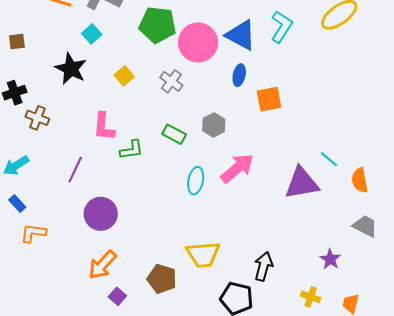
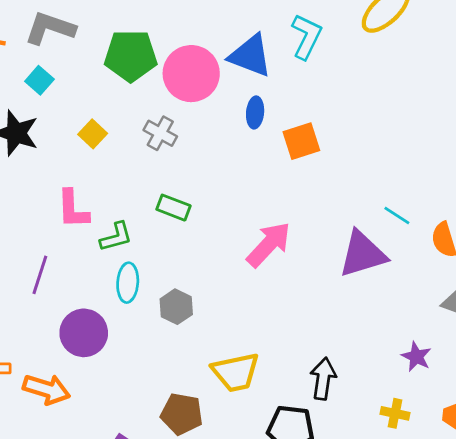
gray hexagon: (214, 125) -> (176, 307), moved
cyan ellipse: (196, 181) -> (128, 283), moved
orange arrow: (102, 265) -> (47, 389), moved, turned -108

